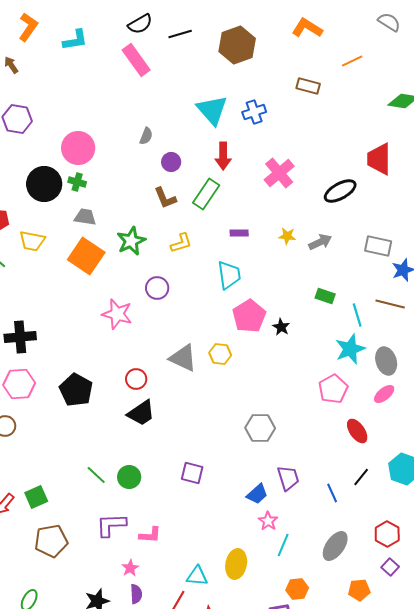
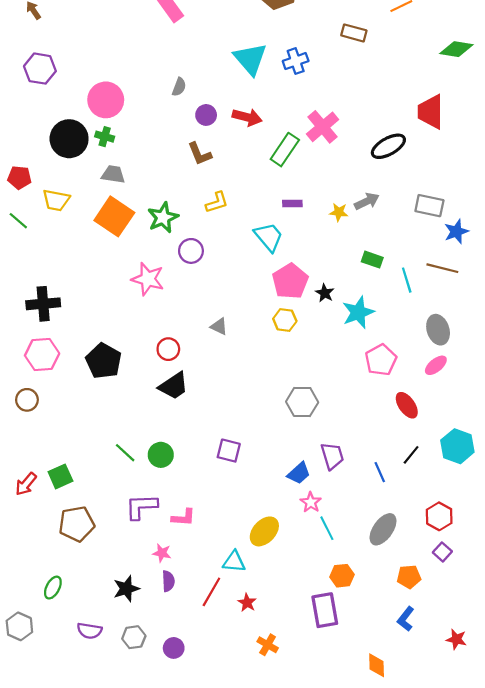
red arrow: (223, 156) -> (247, 117), moved, turned -76
green rectangle: (206, 194) -> (285, 150), moved
purple rectangle: (239, 233) -> (292, 203), moved
yellow star: (287, 236) -> (339, 212), moved
green star: (131, 241) -> (163, 217), moved
cyan trapezoid: (229, 275) -> (269, 237), turned -32
cyan star: (350, 349) -> (358, 312), moved
yellow hexagon: (220, 354) -> (285, 320), moved
gray triangle: (183, 358) -> (219, 326), size x0.6
cyan line: (283, 545) -> (327, 528), turned -50
yellow ellipse: (236, 564) -> (264, 531), moved, turned 32
pink star: (130, 568) -> (162, 553), turned -30

